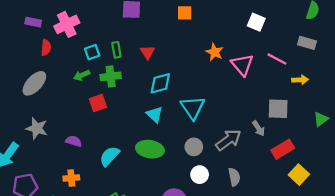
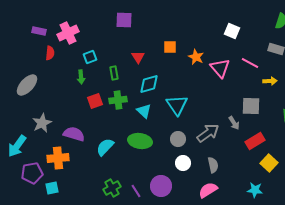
orange square: (185, 13) -> (170, 47), moved
green rectangle: (116, 50) -> (114, 73), moved
green arrow: (82, 75) -> (81, 77), turned -72
green cross: (111, 76) -> (118, 100), moved
gray ellipse: (34, 83) -> (27, 85), moved
gray star: (37, 128) -> (42, 123), turned 30
purple semicircle: (74, 141) -> (74, 134), size x1.5
orange cross: (71, 178) -> (58, 158), moved, size x1.5

